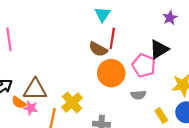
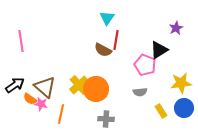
purple star: (170, 18) -> (176, 28), moved
orange circle: (111, 73) -> (96, 89), moved
brown triangle: (35, 89) -> (45, 87), turned 40
yellow cross: (72, 102) -> (79, 85), moved

